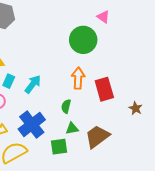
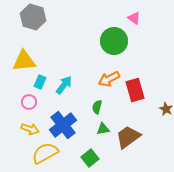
orange arrow: (78, 78) -> (109, 79), turned -120
green square: (59, 147) -> (90, 158), moved, turned -30

